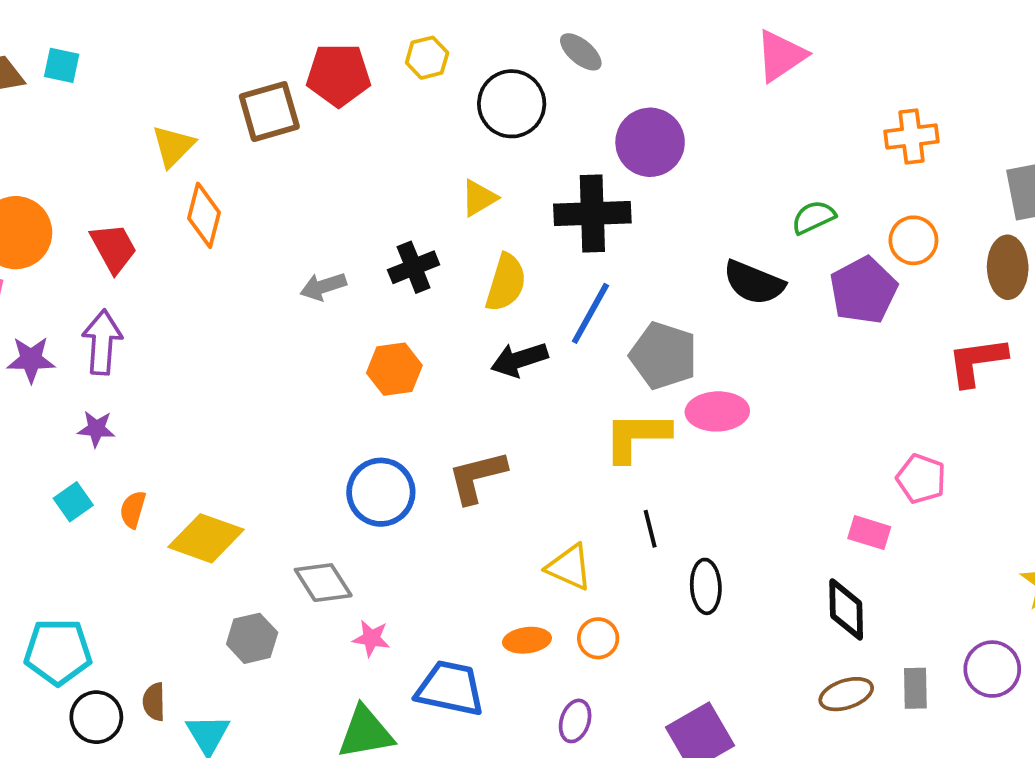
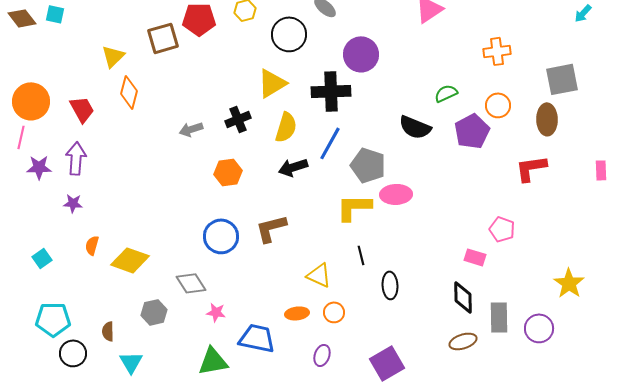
yellow triangle: (479, 198) -> (272, 83), size x1.5
cyan square: (73, 502) -> (42, 258), moved
gray rectangle: (915, 688) -> (499, 317), moved, size x1.4
brown semicircle: (154, 702) -> (108, 331), moved

